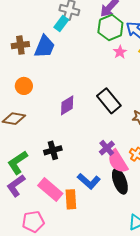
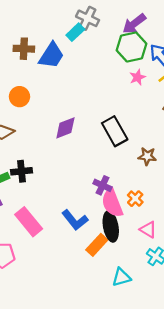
purple cross: (107, 148) -> (102, 185), turned -35
black cross: (53, 150) -> (21, 171), moved
orange rectangle: (71, 199) -> (97, 245), moved, turned 36

